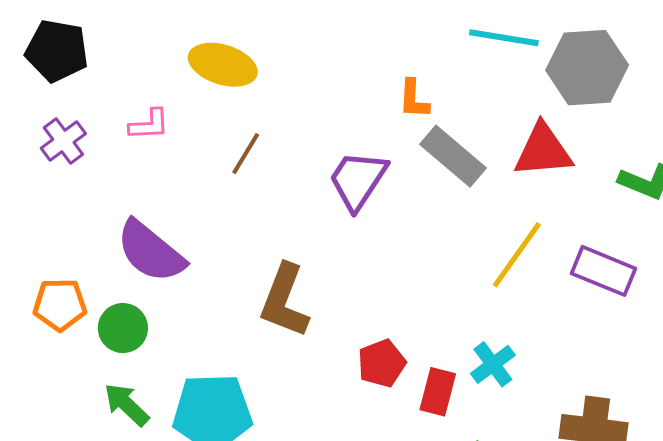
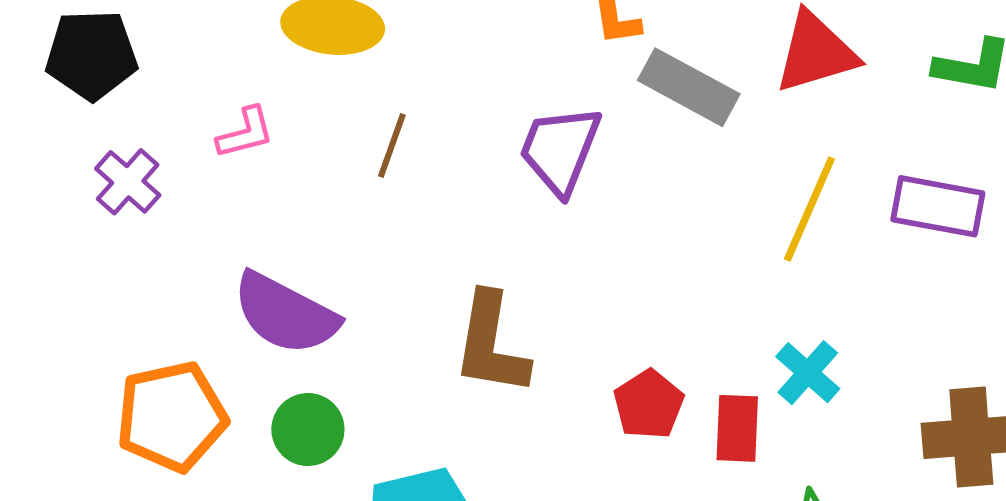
orange pentagon: (60, 305) -> (172, 416), size x1.4
green circle: (123, 328) -> (308, 430), moved

